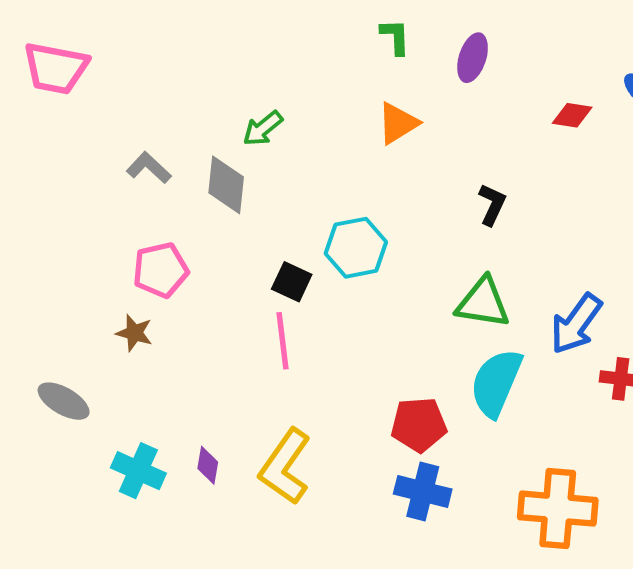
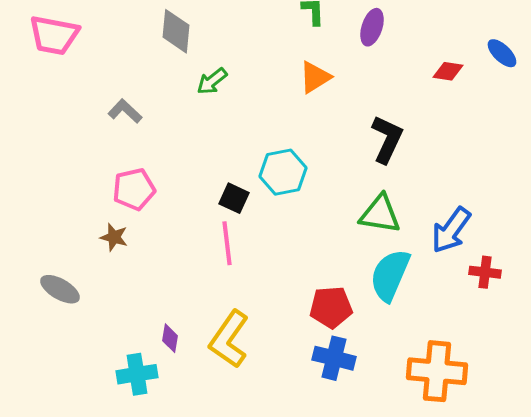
gray diamond: (226, 185) -> (176, 31), moved
black L-shape: (492, 204) -> (387, 139), size x1.5
cyan cross: (138, 471) -> (137, 374), moved, turned -33

